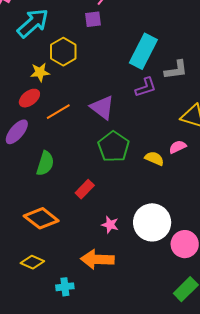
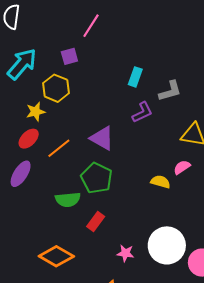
purple square: (93, 19) -> (69, 56), moved
cyan rectangle: (143, 51) -> (135, 77), size x0.6
green pentagon: (114, 147) -> (97, 178), moved
green semicircle: (45, 163) -> (68, 200), moved, turned 75

